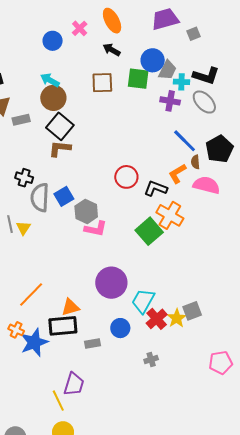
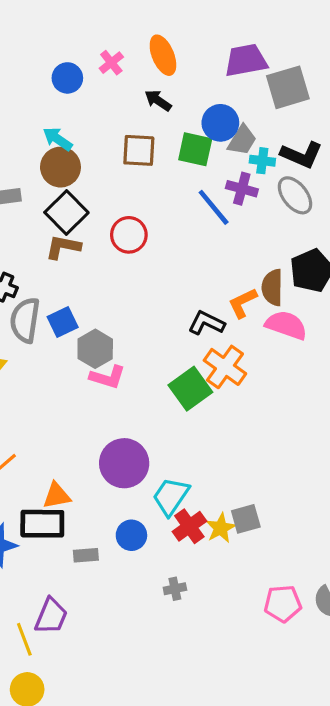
gray square: (193, 34) -> (288, 87), size x2.0
blue line: (185, 141) -> (214, 207), moved
brown semicircle: (195, 162) -> (272, 287), size x1.6
red circle: (126, 177) -> (129, 235), moved

